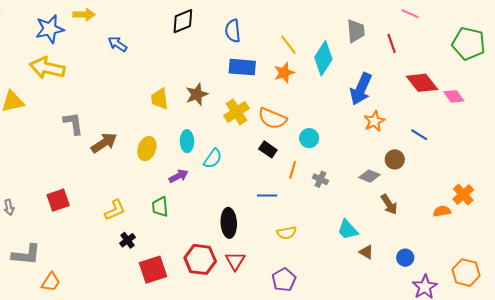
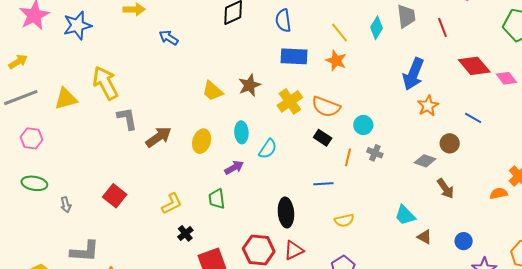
blue star: (50, 29) -> (77, 25), moved
cyan diamond: (323, 58) -> (376, 28), moved, size x0.7
yellow arrow: (47, 68) -> (105, 83), moved, turned 52
orange star: (284, 73) -> (336, 61), turned -30
yellow trapezoid: (160, 99) -> (213, 91), turned -40
gray cross: (320, 179) -> (375, 153), moved
red square: (58, 200) -> (115, 196), turned -30
red triangle: (235, 261) -> (294, 250), turned 35

